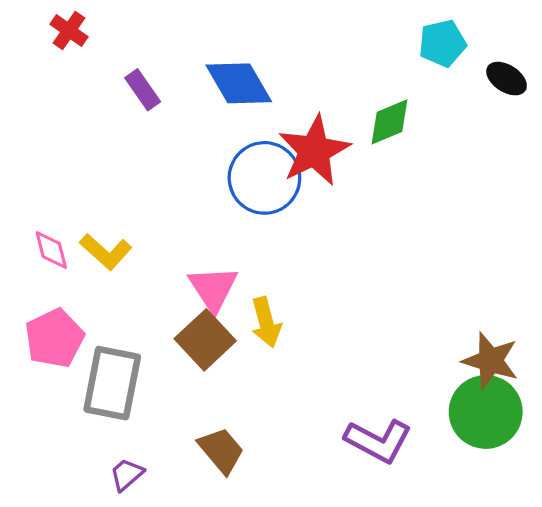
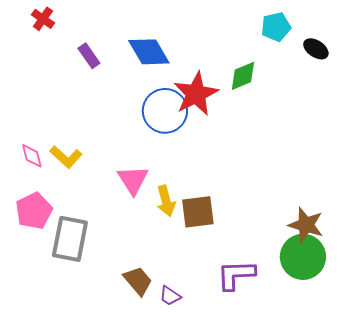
brown square: (205, 340) -> (198, 212), moved, turned 36
purple L-shape: (378, 441) -> (236, 275), turned 150
purple trapezoid: (127, 474) -> (170, 296), moved, turned -105

